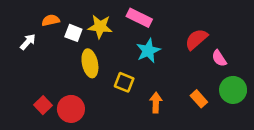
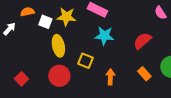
red semicircle: (196, 39) -> (142, 41), moved
cyan star: (148, 51) -> (104, 36), turned 30
pink semicircle: (219, 58) -> (160, 13), moved
red circle: (71, 109) -> (59, 76), moved

